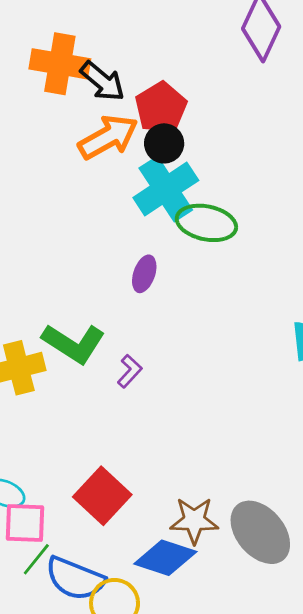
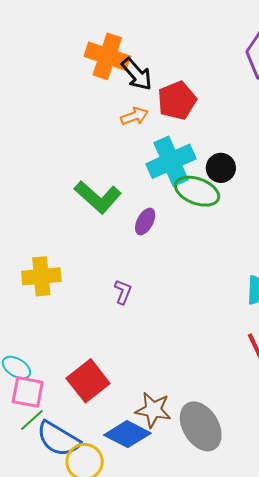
orange arrow: (108, 137) -> (134, 116), size x0.6
black circle: (164, 143) -> (221, 168), moved
green L-shape: (74, 343) -> (98, 197), moved
purple L-shape: (130, 371) -> (123, 292), turned -30

